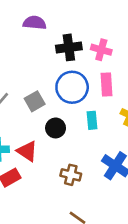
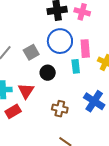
pink rectangle: (107, 85) -> (85, 49), moved
red triangle: (27, 151) -> (26, 91), turned 30

